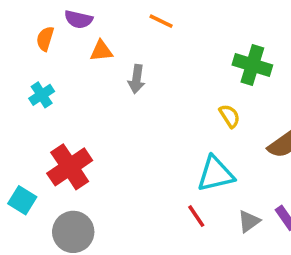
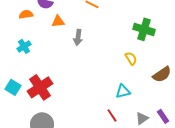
orange semicircle: (45, 39) -> (26, 14), turned 64
cyan triangle: (216, 174) -> (123, 91), size x0.7
cyan square: (22, 200) -> (13, 87), moved

